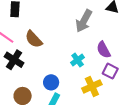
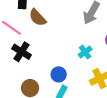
brown semicircle: (34, 39) -> (38, 18), moved

